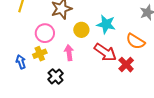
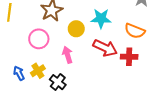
yellow cross: (40, 54) -> (38, 71), moved
red cross: (126, 65) -> (129, 57), turned -35

